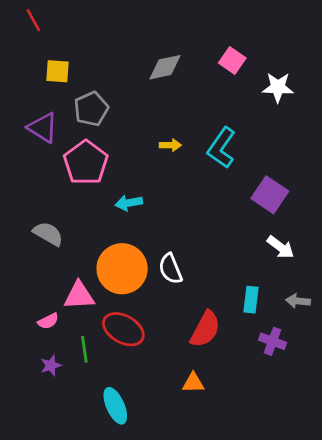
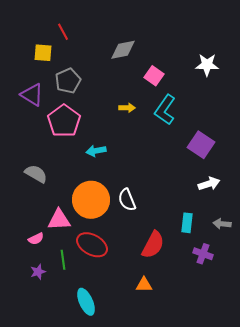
red line: (33, 20) -> (63, 32), moved
pink square: (232, 60) -> (154, 76), moved
white arrow: (281, 247) -> (209, 184), turned -55

